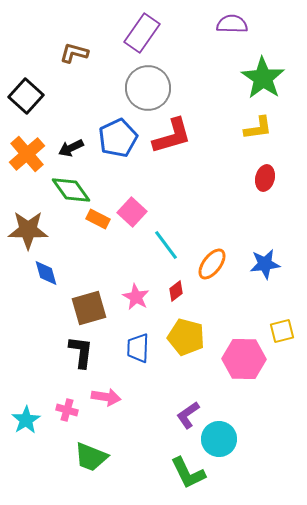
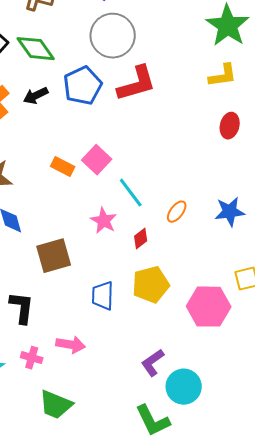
green diamond: (71, 190) -> (36, 49), moved
orange ellipse: (212, 264) -> (177, 212), size x0.7
pink star: (136, 297) -> (104, 221), moved
yellow pentagon: (186, 337) -> (151, 285), turned -30
black L-shape: (81, 352) -> (22, 308), moved

